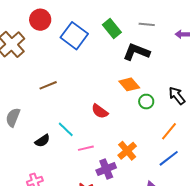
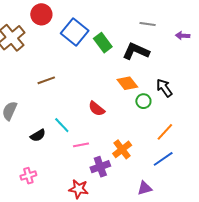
green rectangle: (112, 28) -> (103, 43), moved
black arrow: (177, 96) -> (164, 88), moved

